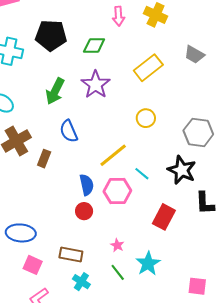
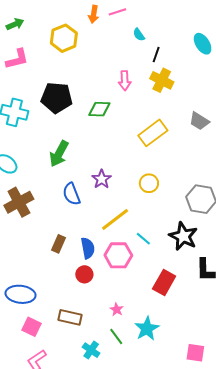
purple star: (96, 85) -> (102, 179), moved, size x0.7
brown rectangle: (44, 159) -> (59, 244), moved
cyan cross: (81, 282) -> (91, 350), moved

